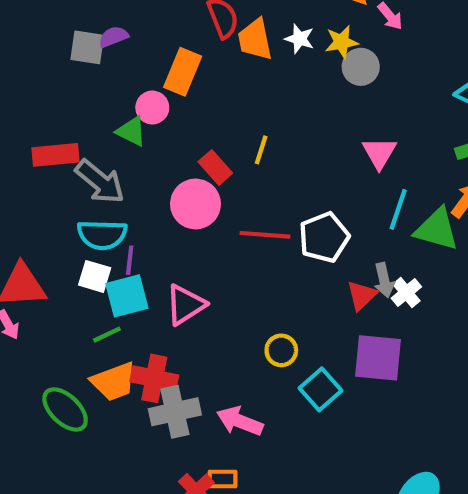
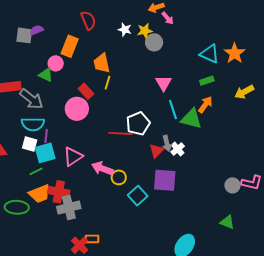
orange trapezoid: (255, 39) -> (102, 63), moved
cyan line: (398, 209) -> (173, 110), turned -36
red line: (265, 235) -> (120, 133), moved
green ellipse: (65, 409) -> (17, 207), turned -40
pink arrow: (240, 421) -> (102, 168), moved

